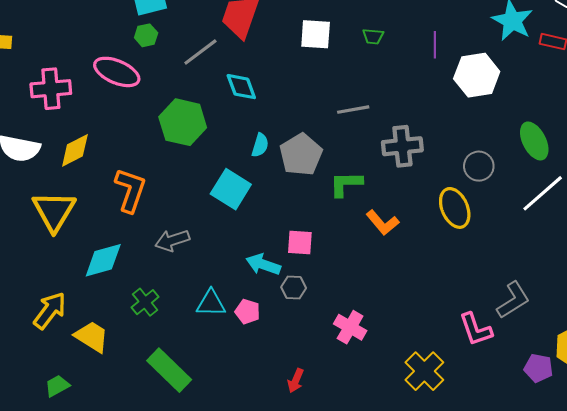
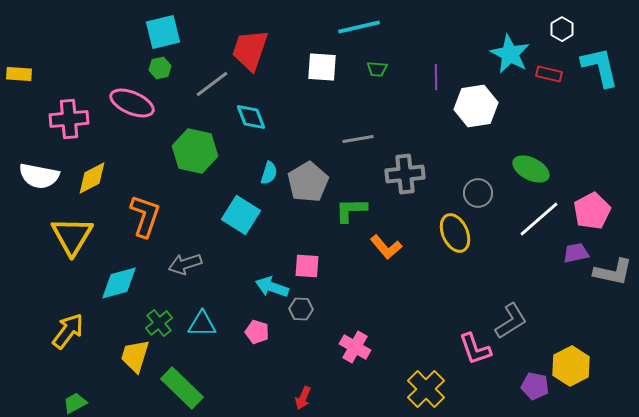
green ellipse: (534, 141) -> (531, 169), turned -36
cyan triangle: (211, 303) -> (202, 324), moved
yellow trapezoid: (92, 337) -> (135, 356), moved, turned -105

